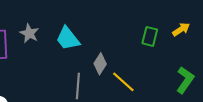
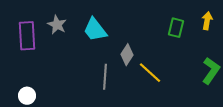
yellow arrow: (181, 29) -> (207, 21), turned -48

